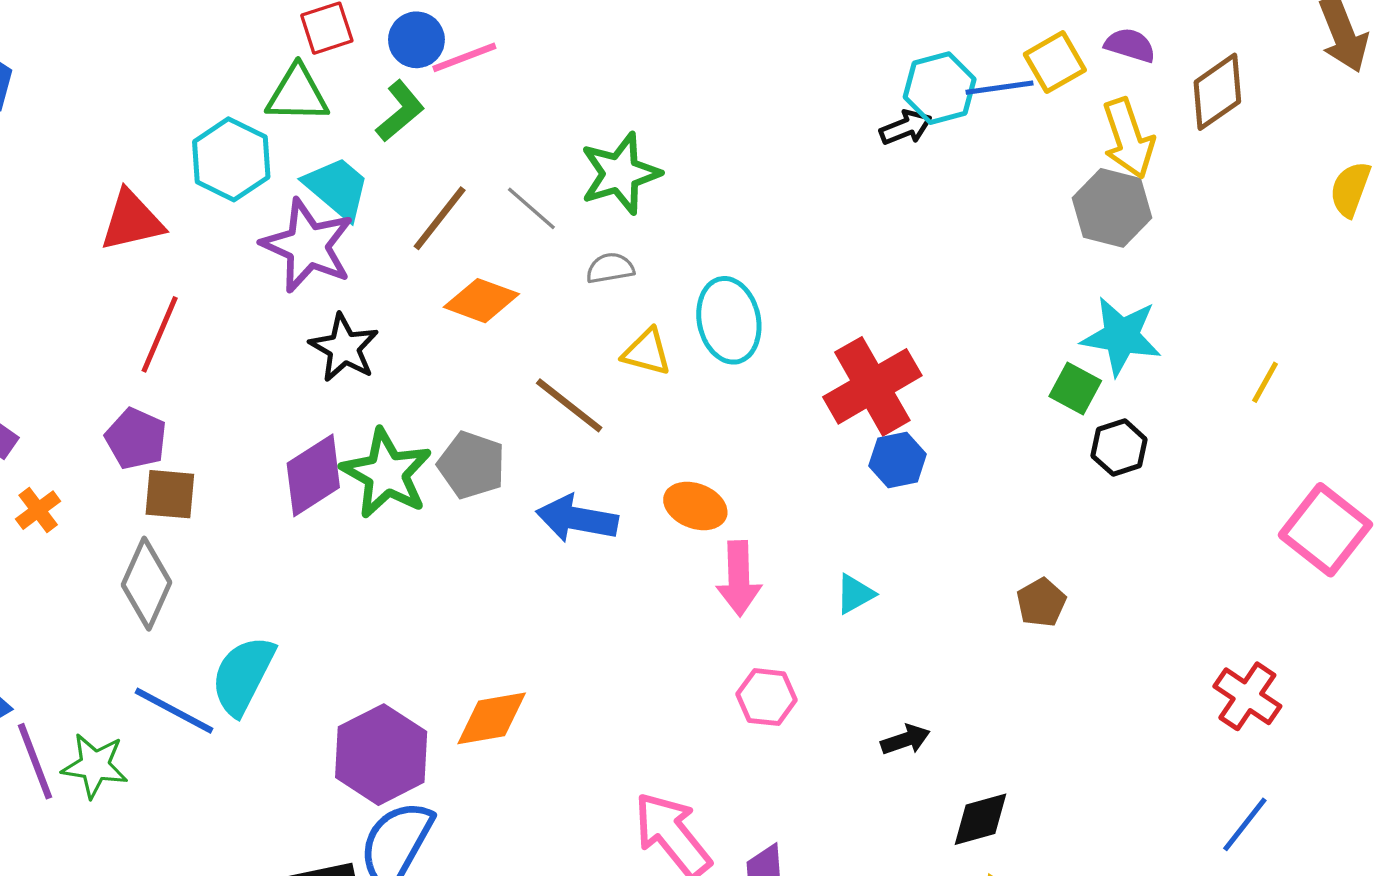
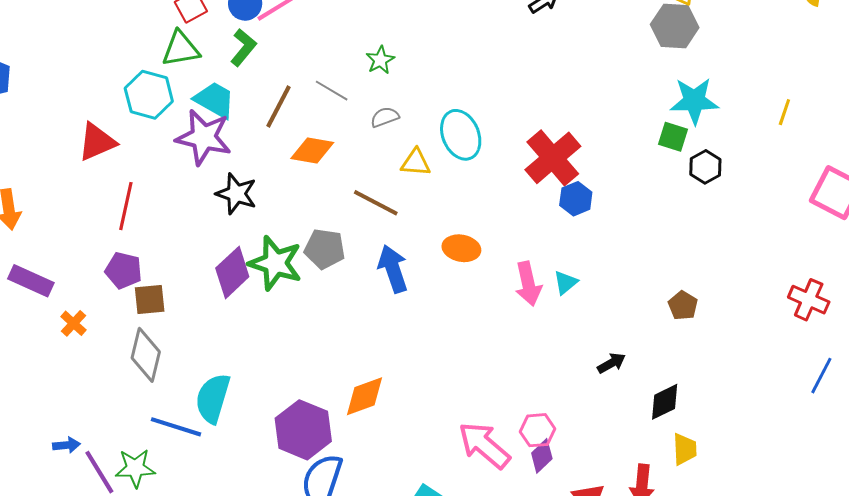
green star: (620, 173) -> (380, 60), size x0.6
blue arrow: (577, 519) -> (393, 269), turned 72
pink arrow: (739, 578) -> (528, 284), moved
brown pentagon: (1041, 602) -> (683, 305), moved
pink hexagon: (767, 697) -> (538, 430), moved

